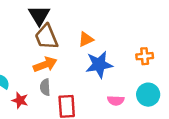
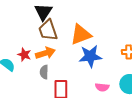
orange triangle: (86, 39) -> (81, 35), size x1.6
red star: (20, 100) -> (24, 55), moved

